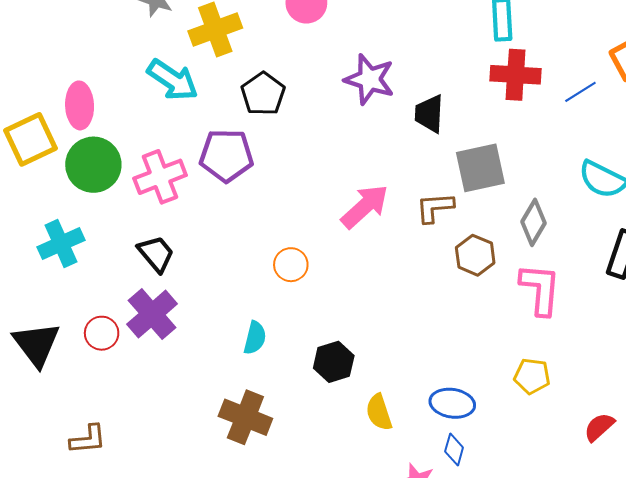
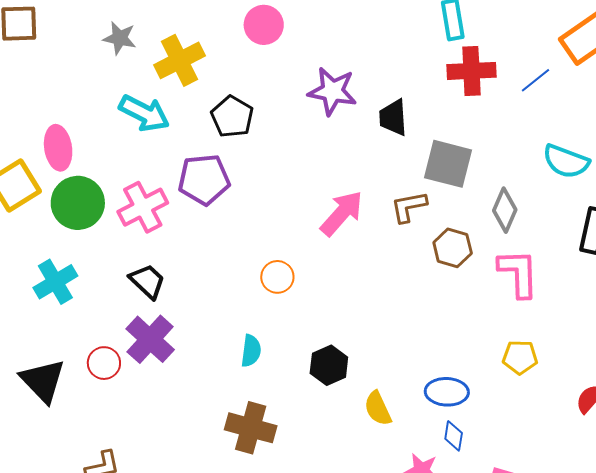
gray square: (480, 168) -> (448, 164), turned 33

